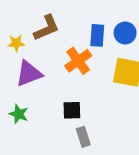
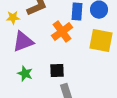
green star: (19, 114) -> (25, 74), moved

